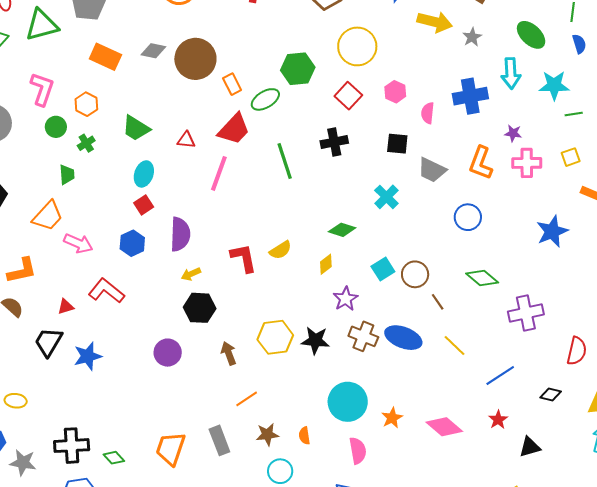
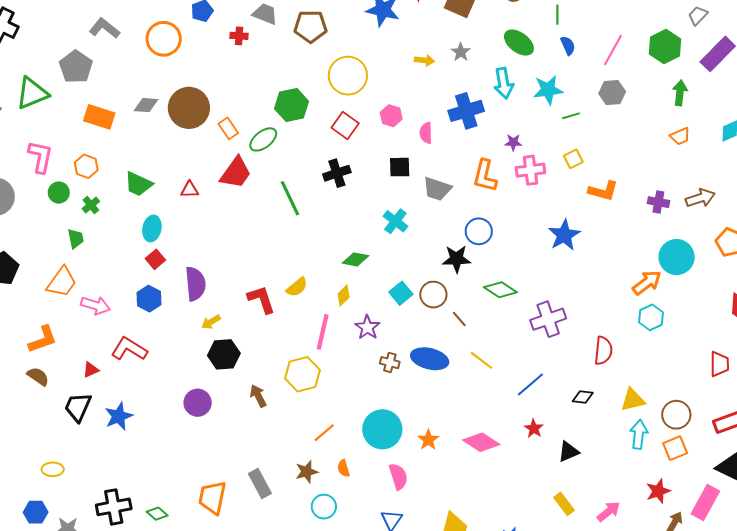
yellow arrow: (435, 22) -> (425, 60), moved, size x0.6
pink line: (219, 173) -> (323, 332), moved
brown cross: (363, 336) -> (390, 363), size x0.7
black star: (315, 340) -> (456, 259), moved
orange line: (247, 399) -> (324, 433), moved

